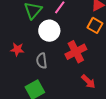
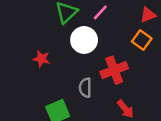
gray semicircle: (42, 61) -> (85, 88), moved

